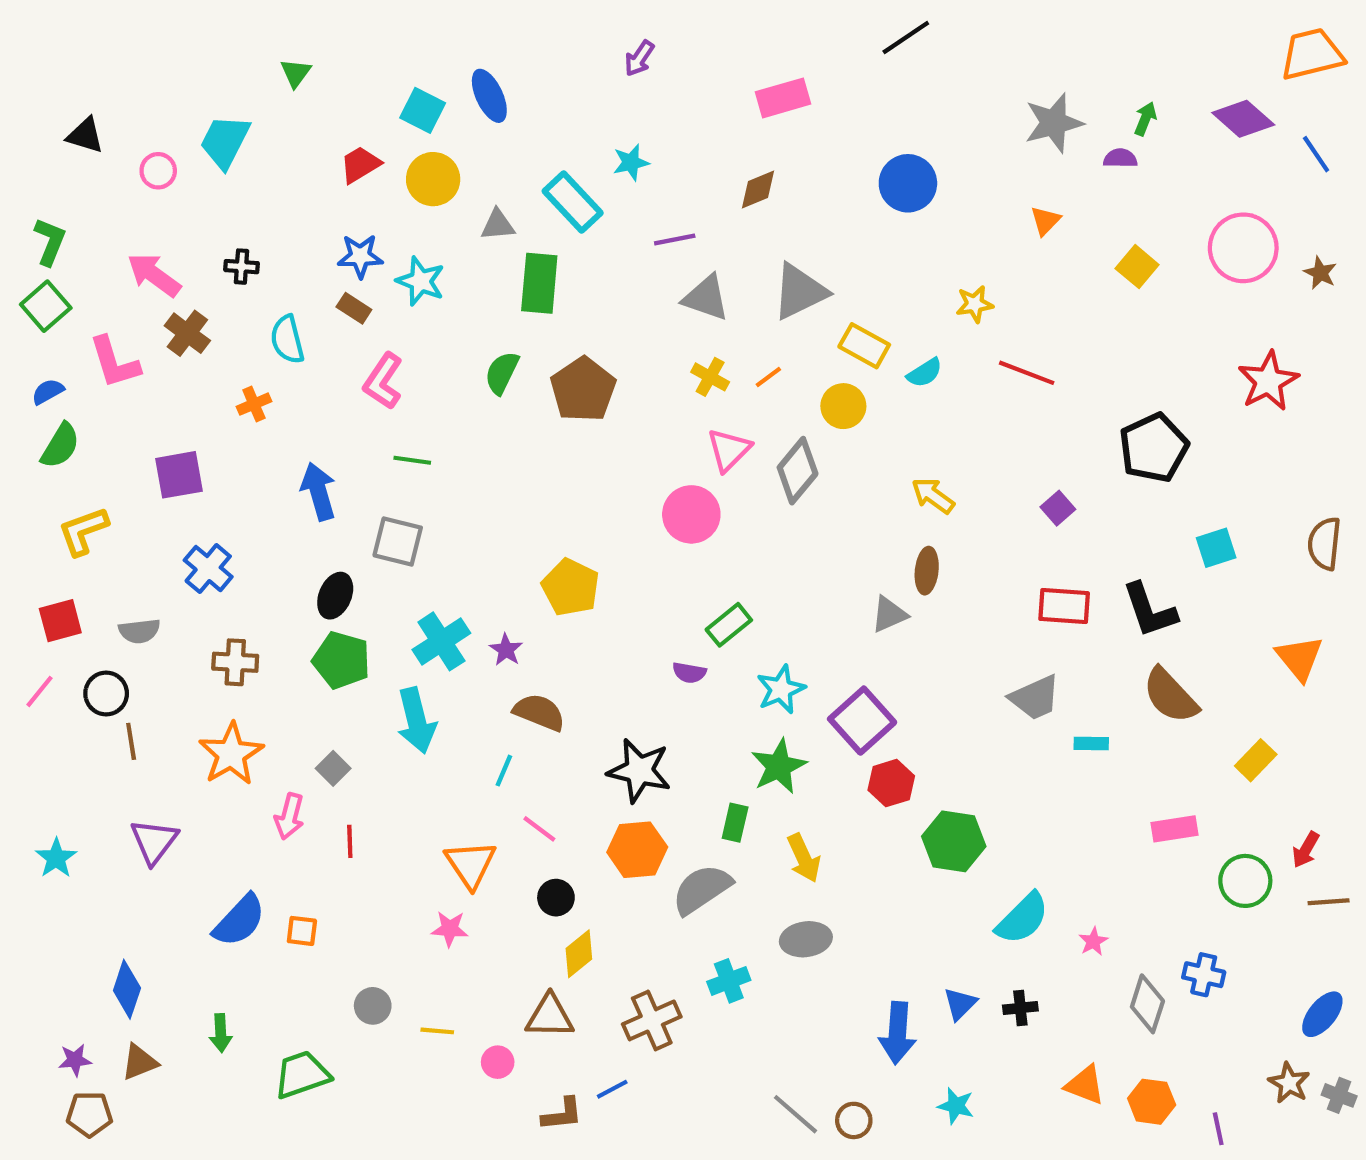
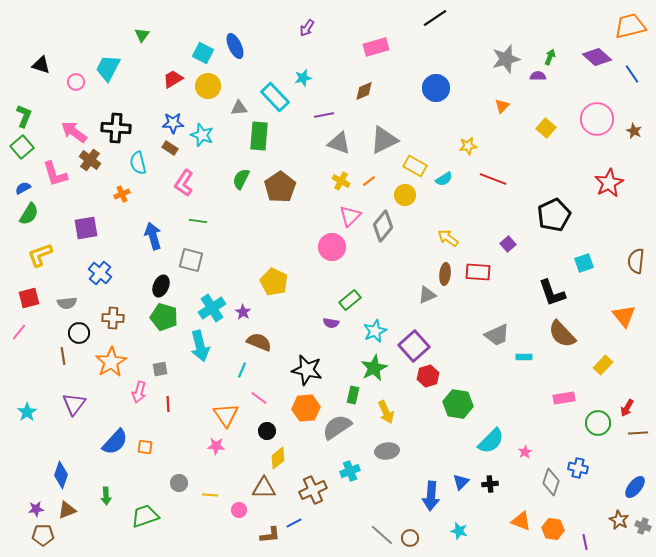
black cross: (241, 267) -> (116, 128), size x1.8
red rectangle: (1064, 606) -> (478, 272), moved
black circle: (106, 694) -> (79, 333), moved
gray square: (333, 768) -> (160, 369), turned 35

